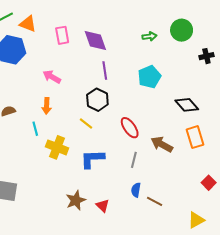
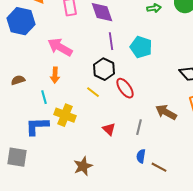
pink arrow: (52, 77) -> (60, 47), size x1.4
cyan pentagon: (149, 77) -> (141, 47), moved, turned -30
red ellipse: (130, 128) -> (125, 88), moved
blue L-shape: (92, 159) -> (37, 126), moved
red triangle: (103, 206) -> (109, 129), moved

